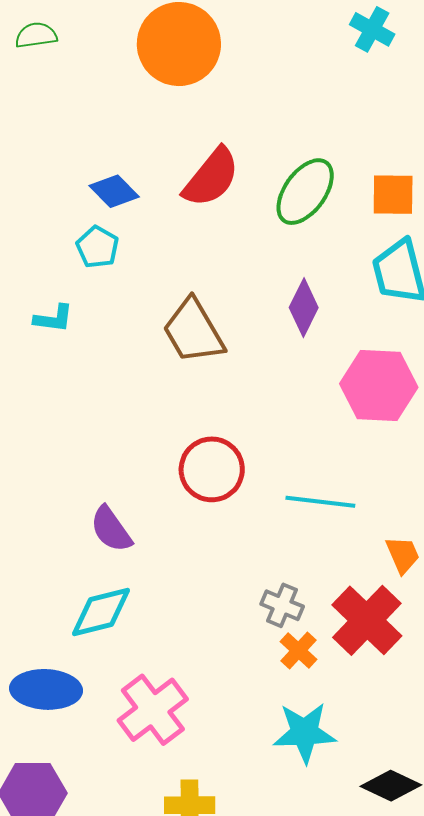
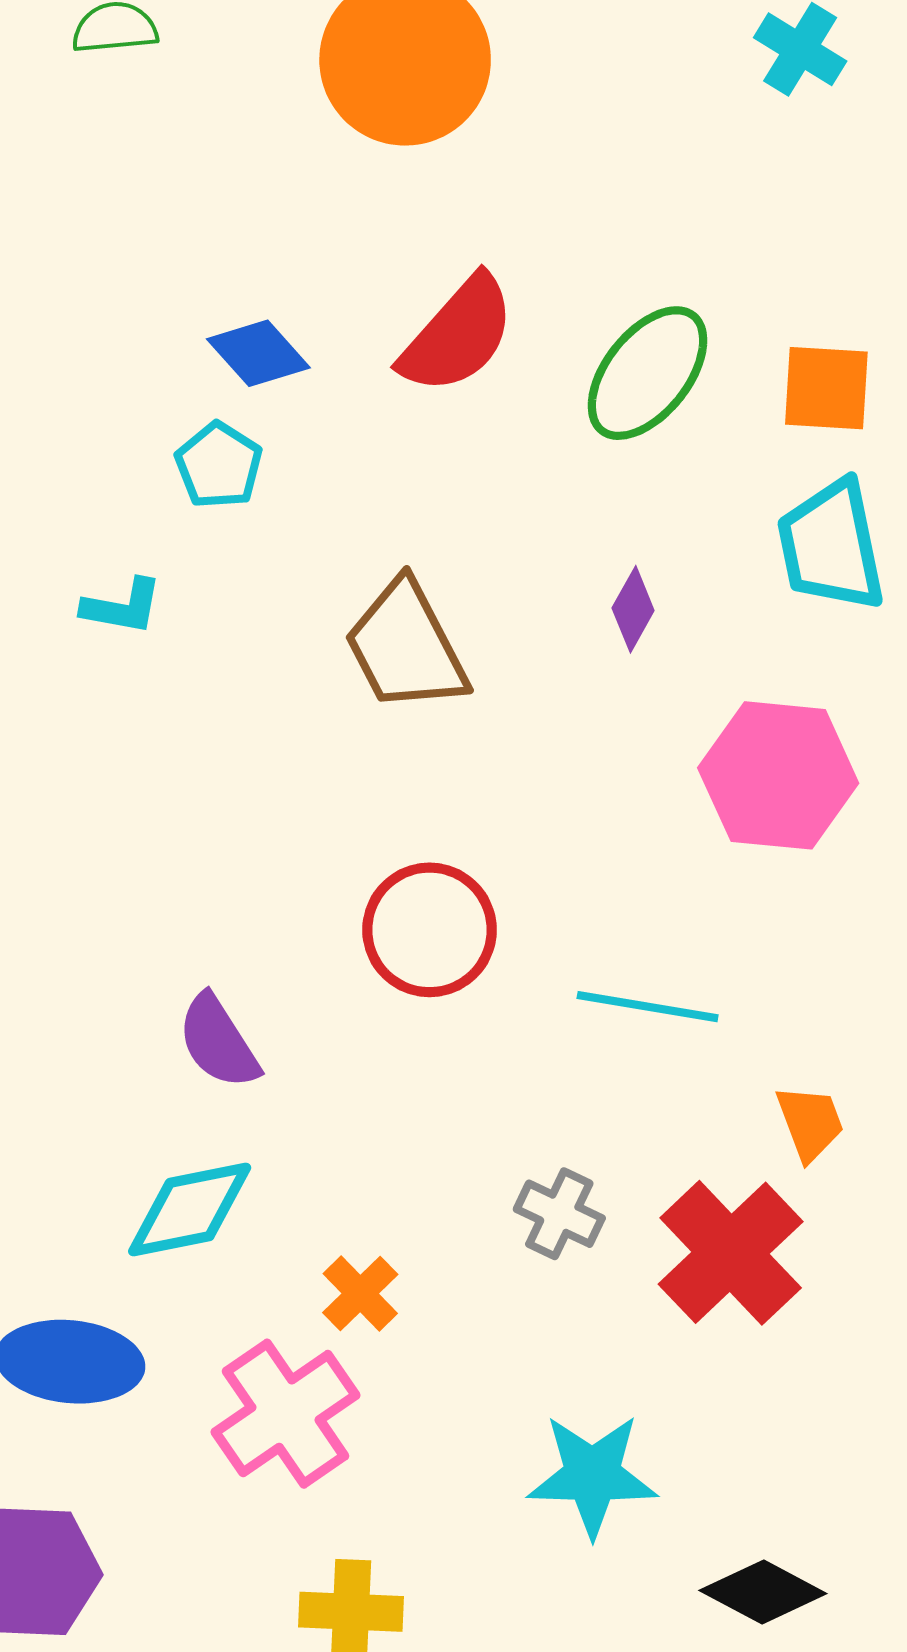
purple diamond: (304, 308) -> (633, 609), size x0.7
orange cross: (299, 651) -> (360, 1294), moved

